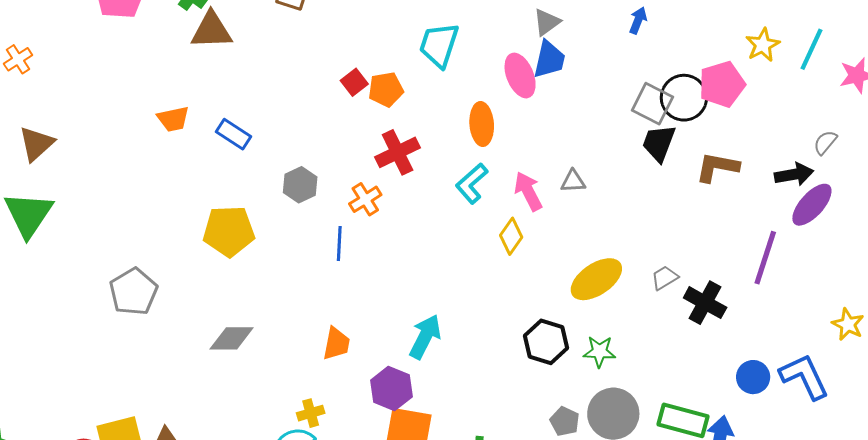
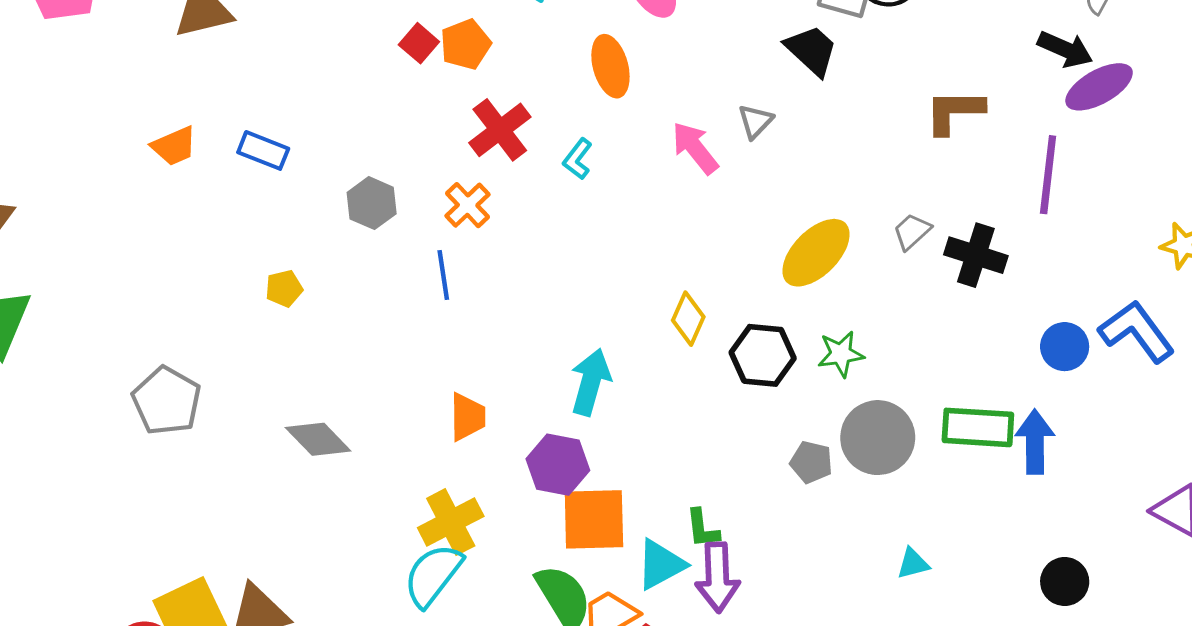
black trapezoid: (659, 143) -> (811, 50), moved, turned 123
brown L-shape: (717, 167) -> (954, 111), moved
black arrow: (794, 174) -> (1065, 49), turned 45
gray triangle: (573, 181) -> (755, 121), turned -32
cyan L-shape: (472, 183) -> (578, 159), moved, size x0.7
purple ellipse: (812, 205) -> (1099, 87), turned 30
yellow pentagon: (229, 231) -> (284, 288), size x0.5
yellow diamond: (511, 236) -> (688, 319), moved
gray diamond: (232, 338) -> (318, 439), turned 57
yellow cross: (311, 413) -> (451, 522), size x1.6

